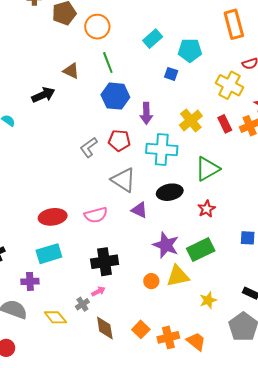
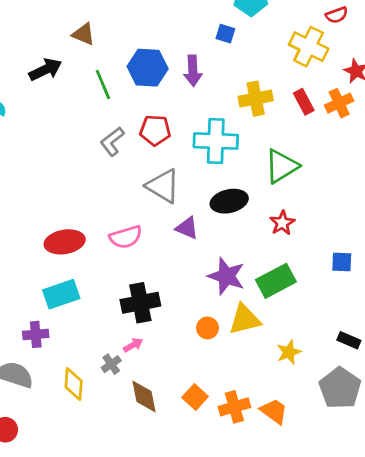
green line: (108, 62) -> (103, 84), moved
purple arrow: (146, 113) -> (193, 71), moved
yellow cross: (191, 121) -> (256, 99), turned 30
yellow diamond: (55, 317) -> (74, 384), turned 45

